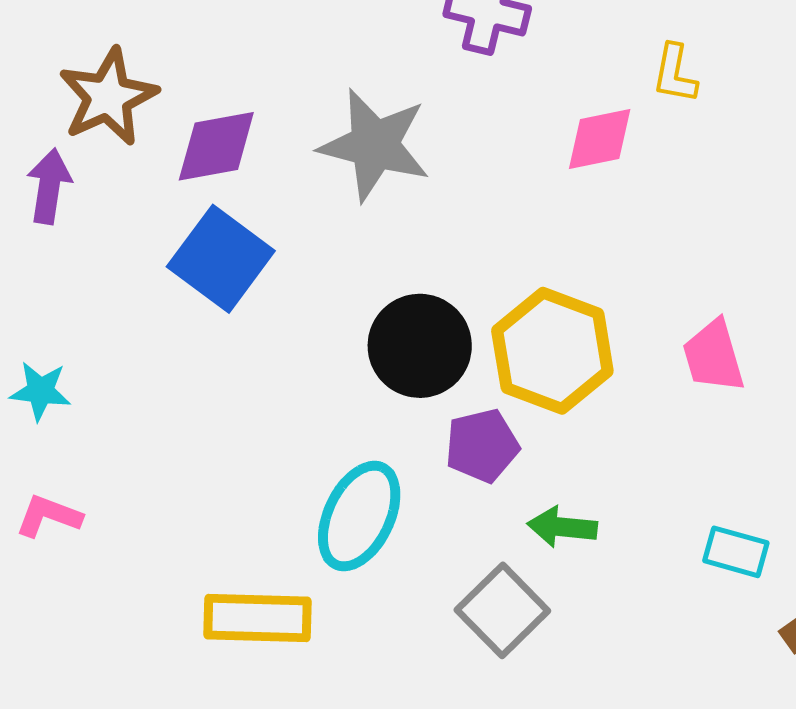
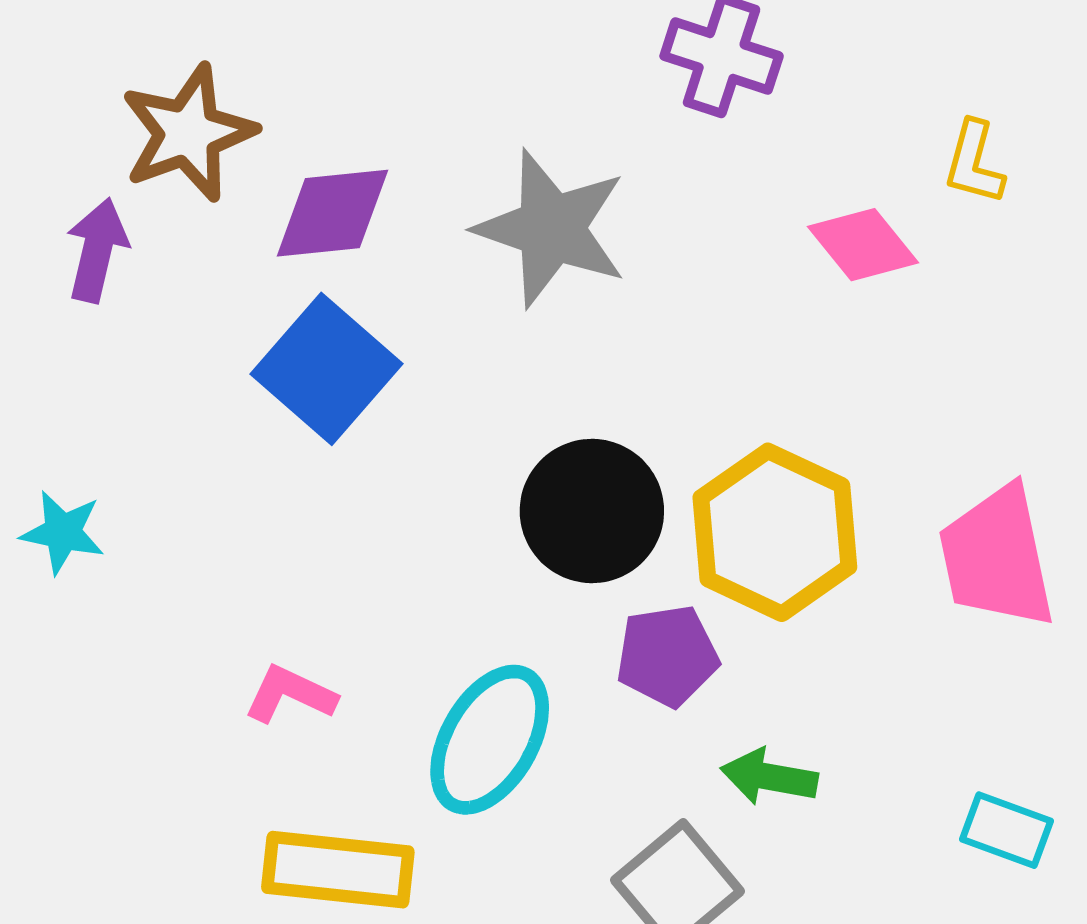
pink diamond: (600, 139) -> (863, 245), turned 58
pink trapezoid: (713, 356) -> (997, 557), size x1.4
pink L-shape: (49, 516) -> (290, 694), moved

